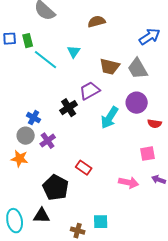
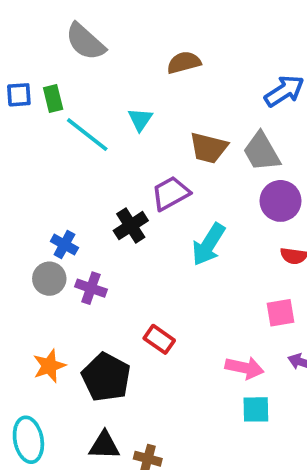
purple circle: (137, 103) -> (281, 201), moved
purple cross: (48, 141) -> (91, 288), turned -35
orange star: (20, 159) -> (49, 366), moved, turned -30
black triangle: (42, 216) -> (104, 445), moved
cyan square: (101, 222) -> (256, 409), moved

